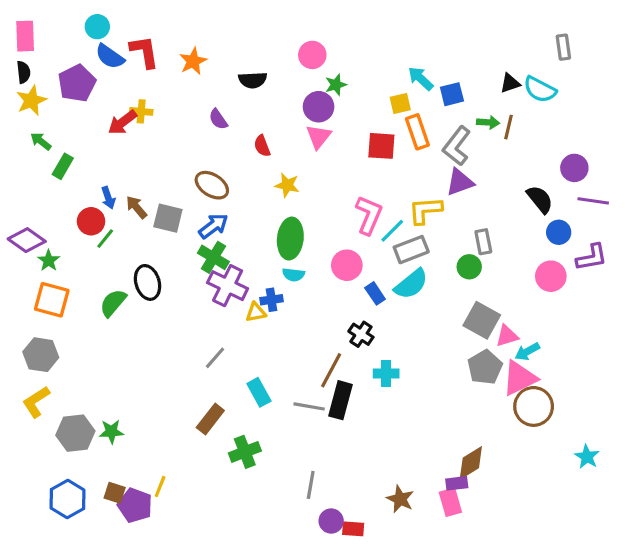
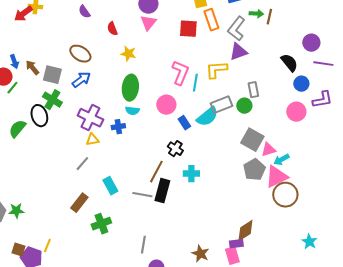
cyan line: (392, 231) -> (195, 83), turned -36
gray rectangle: (411, 250) -> (221, 105), moved
green cross: (213, 257) -> (52, 100), moved
yellow triangle: (256, 312) -> (92, 140), moved
cyan star: (587, 457) -> (309, 242), moved

